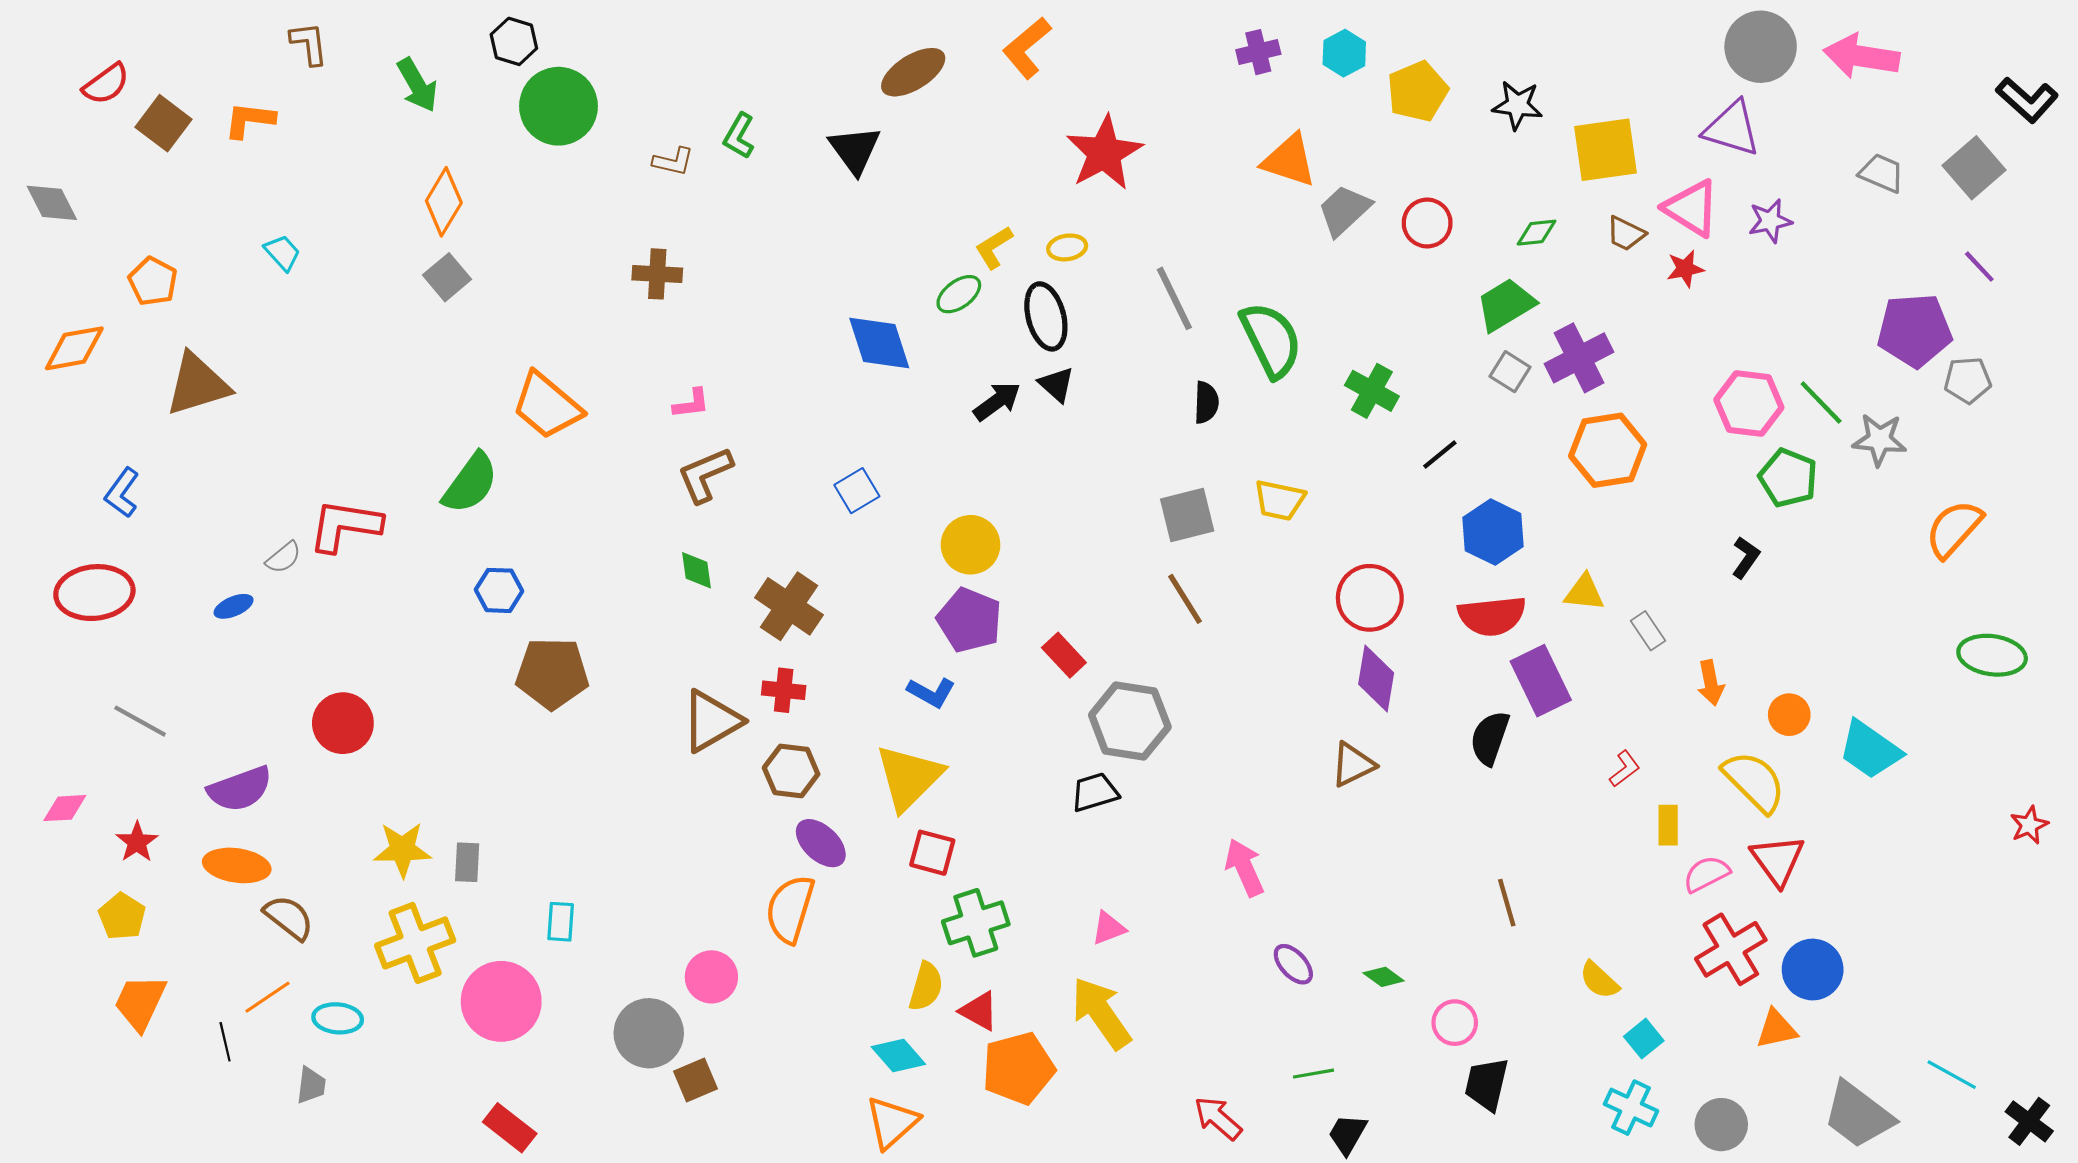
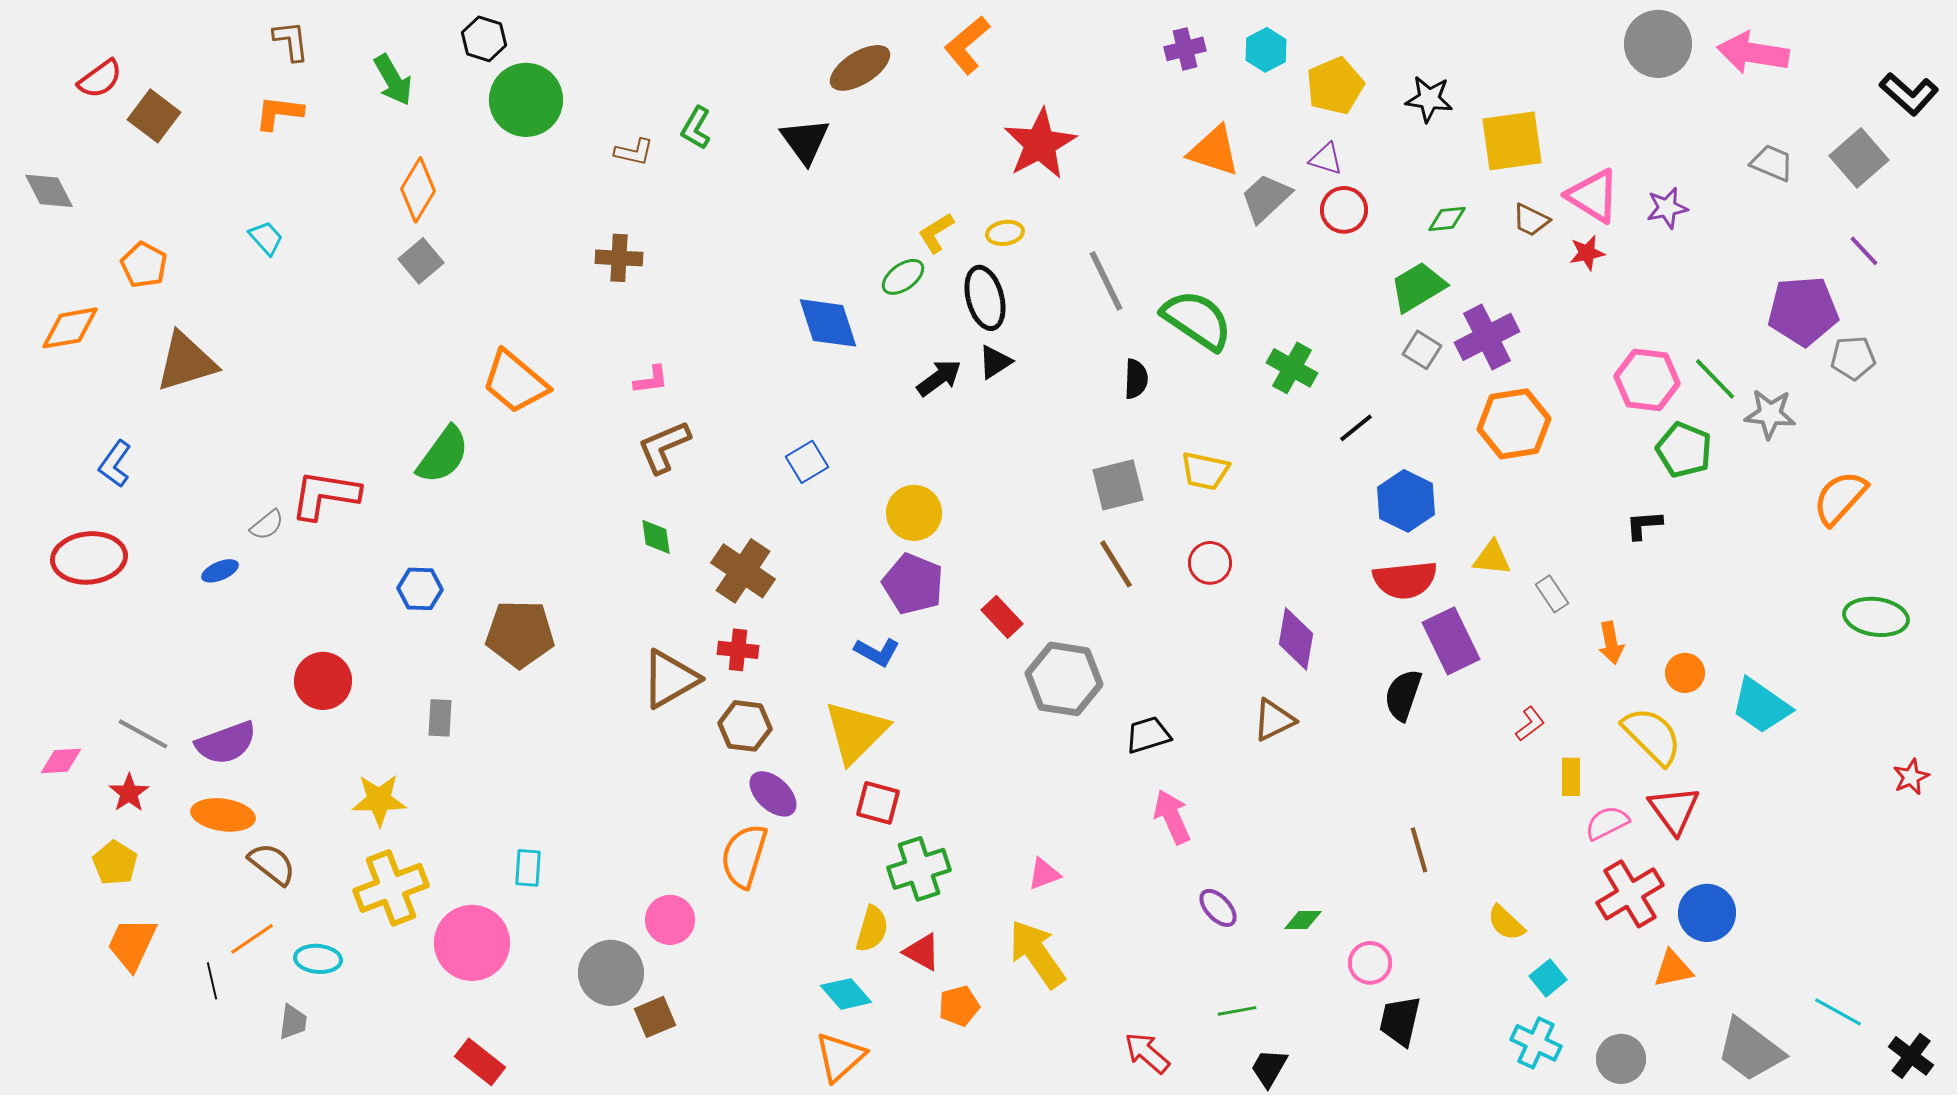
orange L-shape: (249, 120) -> (279, 113), moved
purple triangle: (1732, 128) -> (1326, 159), moved, size x0.6
green semicircle: (1271, 340) -> (1197, 320), turned -30
black triangle: (1057, 384) -> (995, 362), turned 45
black L-shape: (1746, 558) -> (1644, 525), turned -129
blue hexagon: (499, 590) -> (420, 589), moved
red circle: (1370, 598) -> (1210, 563), moved, size x0.7
gray line: (140, 721) -> (143, 734), moved
black trapezoid: (1095, 792) -> (1148, 735), moved
gray rectangle: (467, 862) -> (440, 718), moved
green diamond: (1384, 977) -> (1303, 920), turned -36
orange pentagon: (1018, 1068) -> (959, 1006), size x0.6

